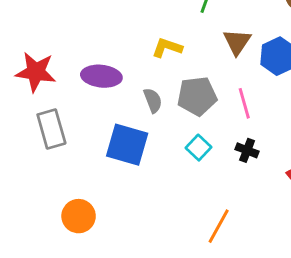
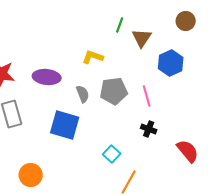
brown triangle: (237, 42) -> (142, 38), moved
cyan square: (199, 148) -> (112, 154), moved

